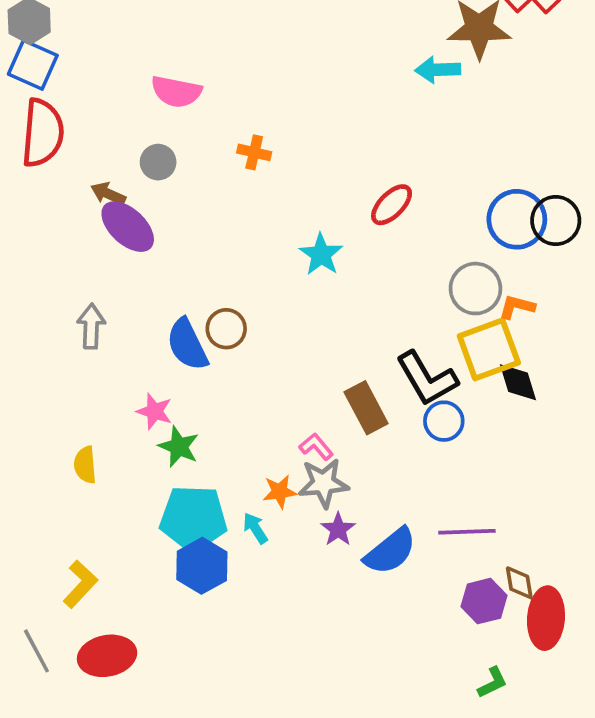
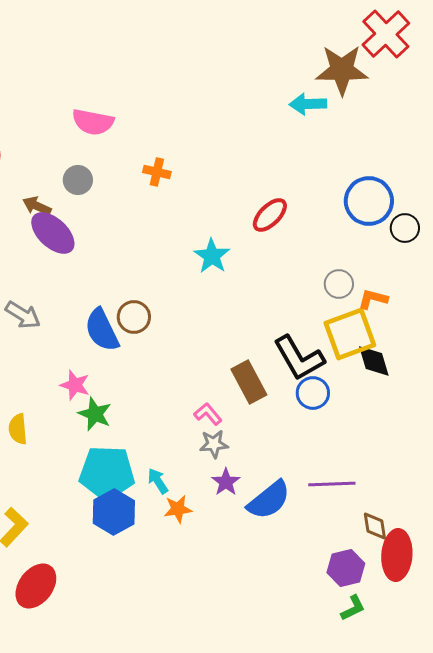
blue circle: (517, 219) -> (369, 201), moved
black circle: (556, 220) -> (405, 228), size x0.7
gray circle: (475, 289) -> (339, 284), size x0.7
gray arrow: (91, 326) -> (23, 315), turned 120
gray star: (323, 483) -> (214, 444), size x0.7
orange star: (280, 492) -> (178, 509), moved
purple hexagon: (484, 601) -> (346, 568), moved
red ellipse: (107, 656) -> (36, 586), turned -42

